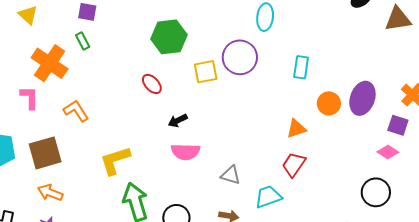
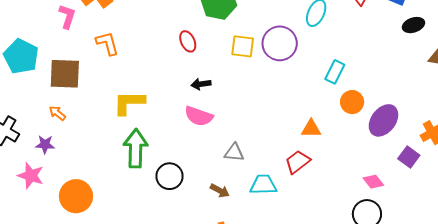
orange circle: (329, 103) -> (352, 102), moved
pink diamond: (388, 152) -> (373, 182), moved
gray triangle: (231, 175) -> (234, 152), turned -30
orange arrow: (50, 193) -> (57, 113), size x0.7

